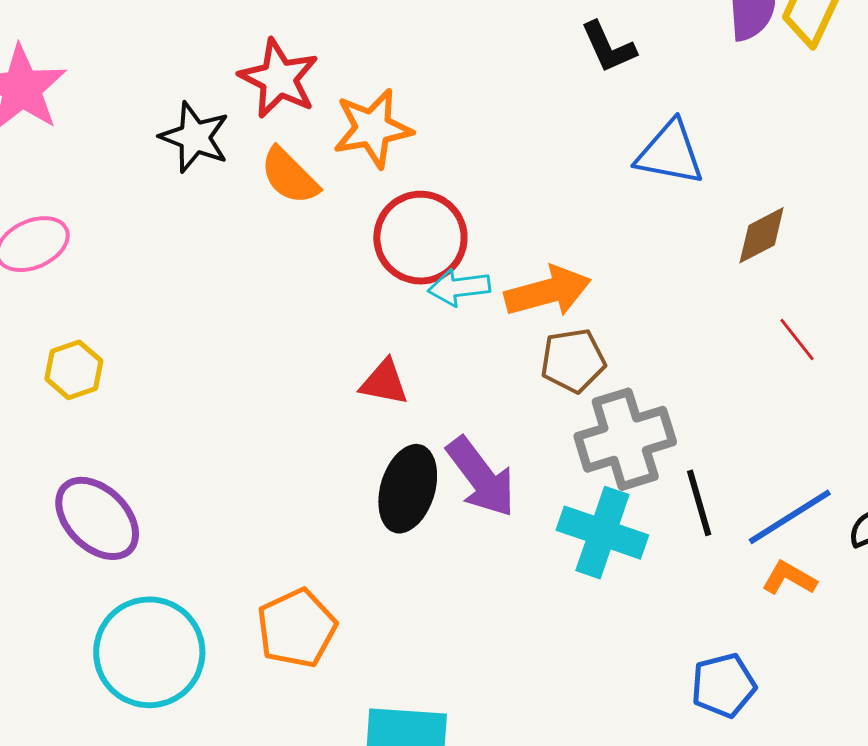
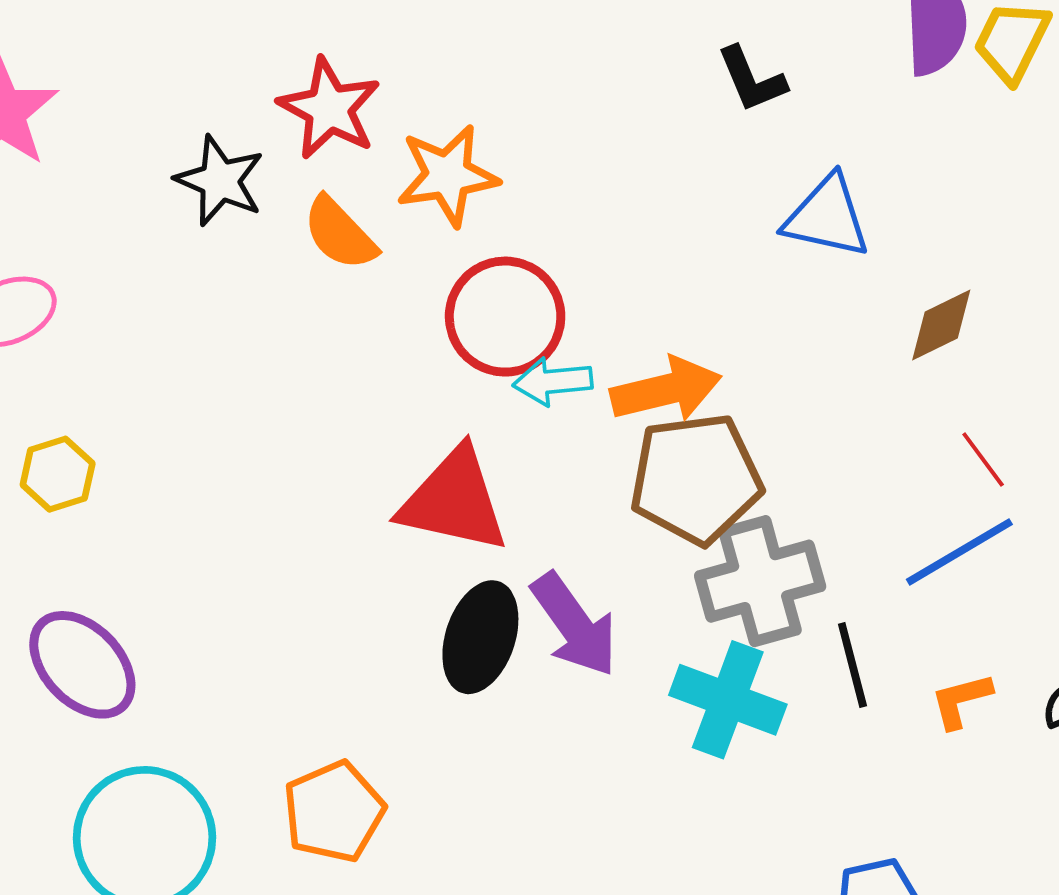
brown pentagon: (573, 360) -> (696, 479), size x1.6
red triangle: (384, 382) -> (454, 500), size x1.8
blue line: (790, 517) -> (959, 552), moved
orange L-shape: (789, 578) -> (961, 700), moved, turned -46

